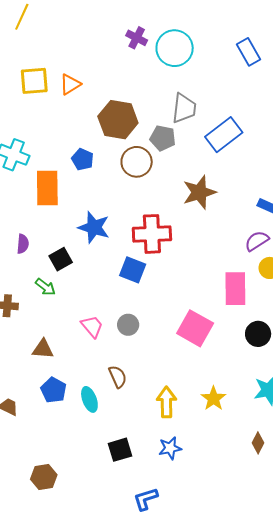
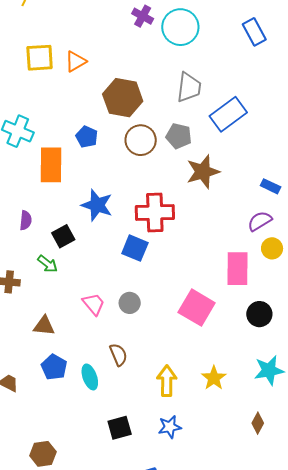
gray pentagon: (163, 138) -> (179, 136), moved

